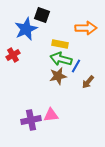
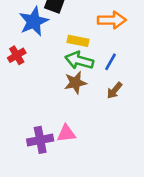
blue line: (76, 66) -> (111, 62), moved

